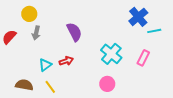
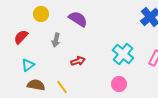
purple semicircle: (74, 32) -> (78, 19), moved, turned -30
gray arrow: (36, 33) -> (56, 40), moved
cyan triangle: (45, 65) -> (28, 65), moved

